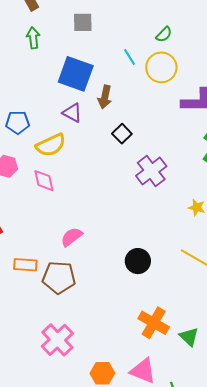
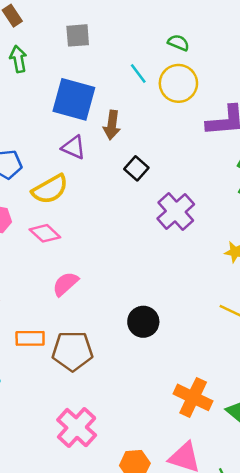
green semicircle: (164, 34) -> (178, 43), turned -108
pink diamond: (44, 181) -> (45, 233), turned -30
pink semicircle: (72, 237) -> (65, 284), moved
black circle: (138, 261) -> (143, 322), moved

